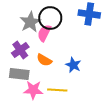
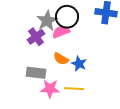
pink semicircle: (44, 33) -> (61, 32), turned 42
purple cross: (20, 50) -> (36, 37), moved
blue star: (73, 65) -> (79, 64), moved

